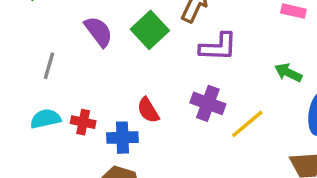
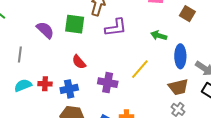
green square: (150, 30) -> (75, 24), turned -30
purple cross: (208, 103) -> (108, 83), moved
red semicircle: (148, 110) -> (79, 62), moved

